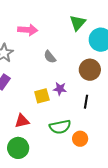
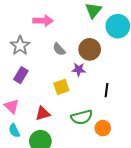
gray semicircle: (50, 57) -> (59, 49), moved
brown circle: (90, 70) -> (90, 49), moved
purple star: (60, 89) -> (79, 69), moved

